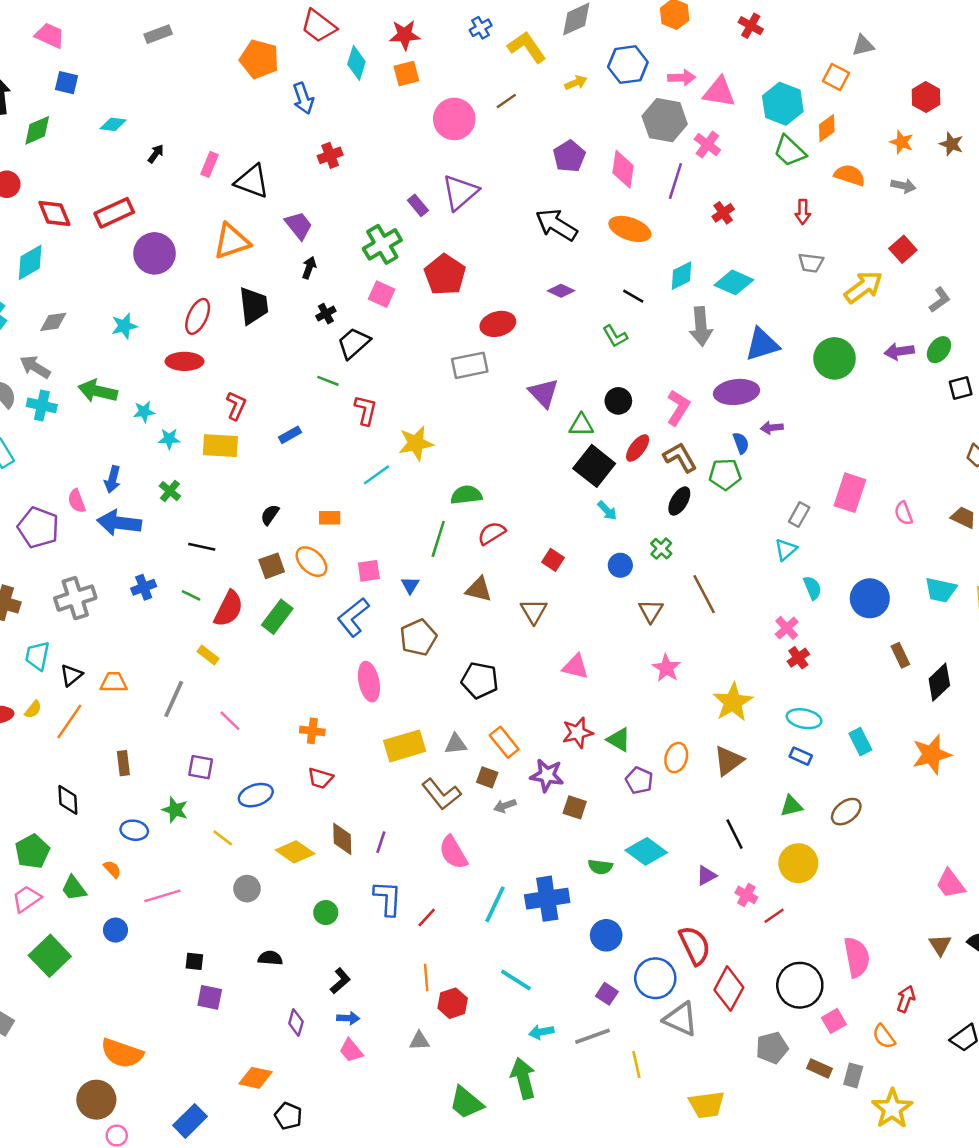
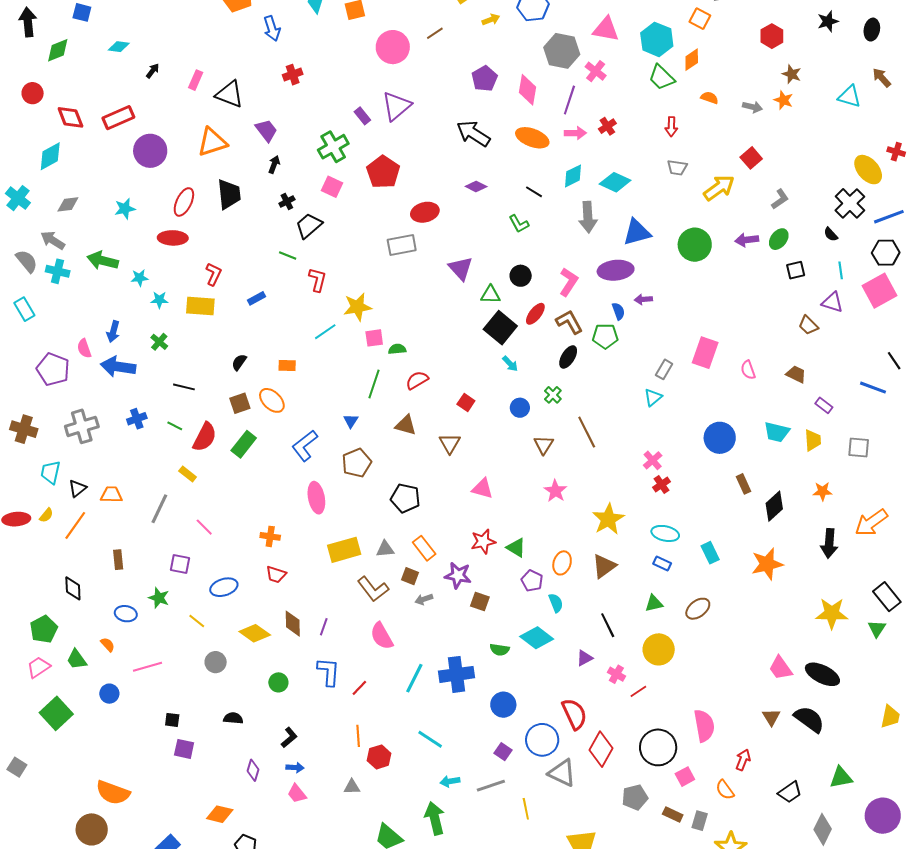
pink arrow: (682, 78) -> (575, 133), moved
orange star: (902, 142) -> (783, 100), moved
orange semicircle: (850, 175) -> (709, 98), size x0.7
green semicircle: (466, 495) -> (397, 349), size x0.7
pink square: (369, 571) -> (374, 338), moved
cyan semicircle: (812, 588) -> (556, 603), moved

